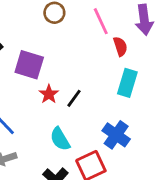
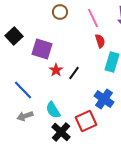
red semicircle: (120, 46) -> (100, 41), moved
cyan semicircle: (60, 139) -> (53, 110), moved

